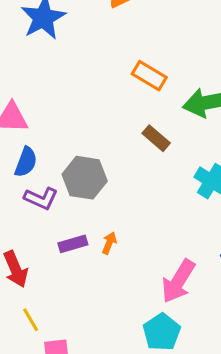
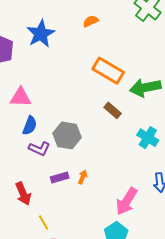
orange rectangle: (149, 76) -> (108, 71), size x1.4
yellow line: (31, 320) -> (43, 223), moved

